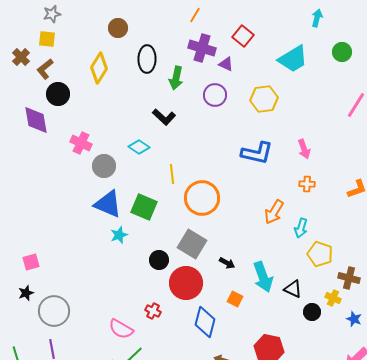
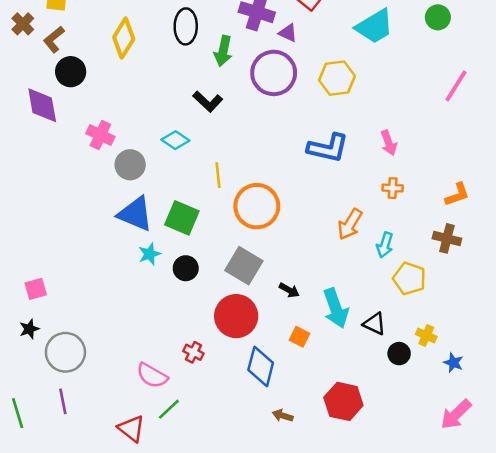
purple circle: (215, 95) -> (274, 73), size x1.5
black circle: (159, 260) -> (186, 268), moved
brown cross: (349, 278) -> (447, 238), moved

